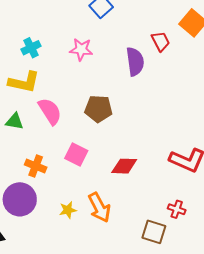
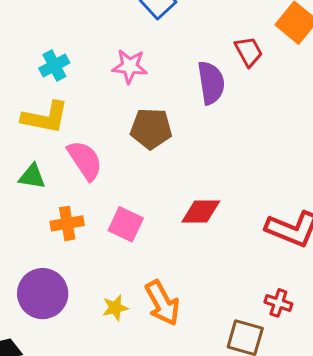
brown pentagon: (99, 109) -> (151, 129), moved
orange cross: (36, 166) -> (67, 223), moved, turned -30
red diamond: (124, 166) -> (201, 211), moved

